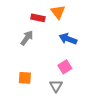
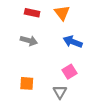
red rectangle: (38, 18) -> (32, 13), moved
gray arrow: (27, 38) -> (29, 41), turned 70

